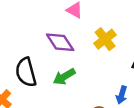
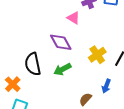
yellow cross: (105, 39) -> (97, 55), moved

